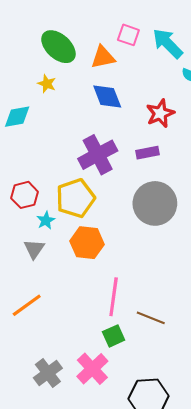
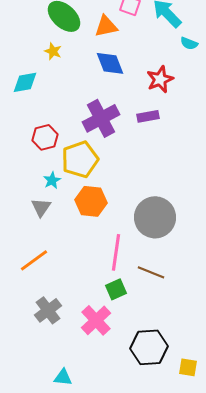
red hexagon: (25, 195) -> (45, 137), moved
gray circle: (155, 203) -> (155, 217), moved
gray cross: (48, 373) -> (48, 310), moved

